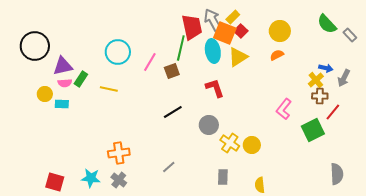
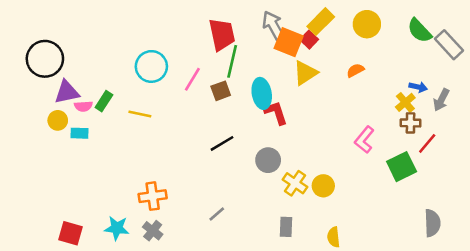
yellow rectangle: (233, 17) -> (321, 22), moved, size x1.5
red trapezoid: (192, 27) -> (222, 34), moved
yellow circle: (280, 31) -> (367, 24), moved
gray rectangle: (350, 35) -> (449, 45), size x1.6
cyan ellipse: (213, 51) -> (262, 93), moved
purple triangle: (63, 66) -> (67, 92), moved

